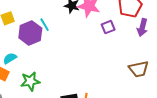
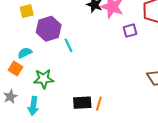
cyan line: (45, 25) -> (69, 45), moved

